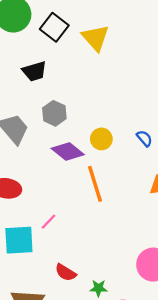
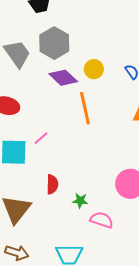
gray hexagon: (54, 113) -> (54, 43), size x1.4
red semicircle: (66, 272) -> (52, 184), turned -126

